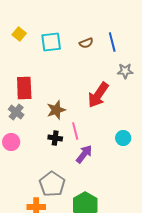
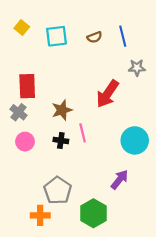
cyan circle: (123, 138) -> (135, 140), size x1.6
pink circle: (11, 142) -> (25, 142), moved
purple arrow: (84, 154) -> (119, 180), moved

